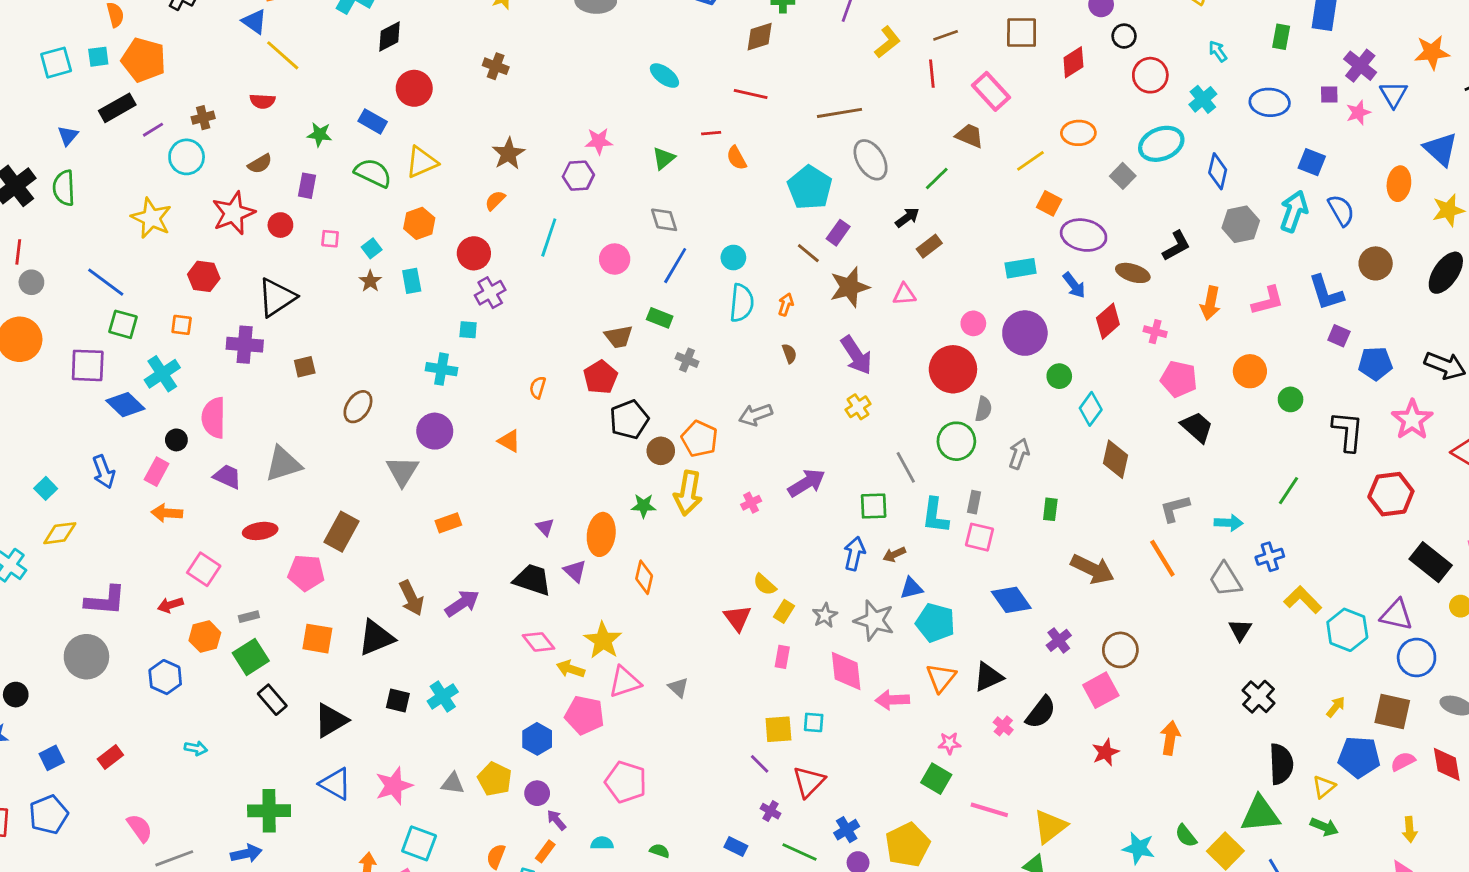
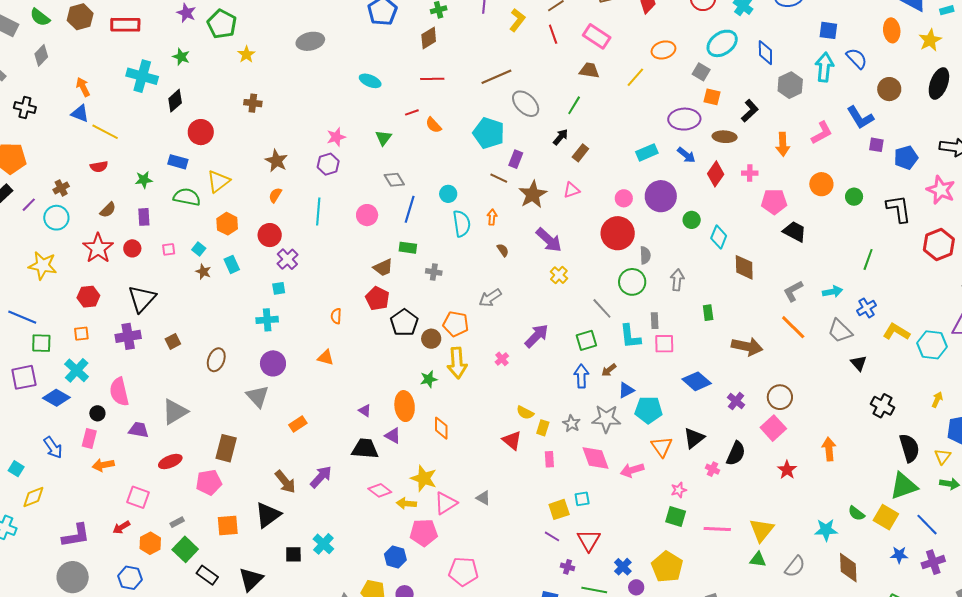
orange square: (1049, 203) -> (712, 97), moved

